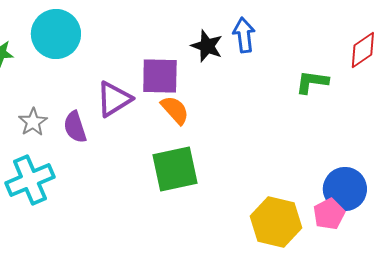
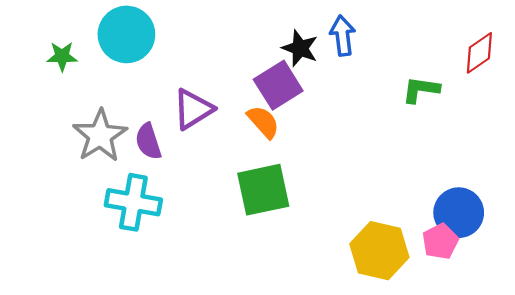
purple square: (160, 76) -> (278, 85), moved, turned -33
gray star: (33, 122) -> (100, 136), size x1.6
cyan cross: (30, 180) -> (133, 202), moved, turned 33

